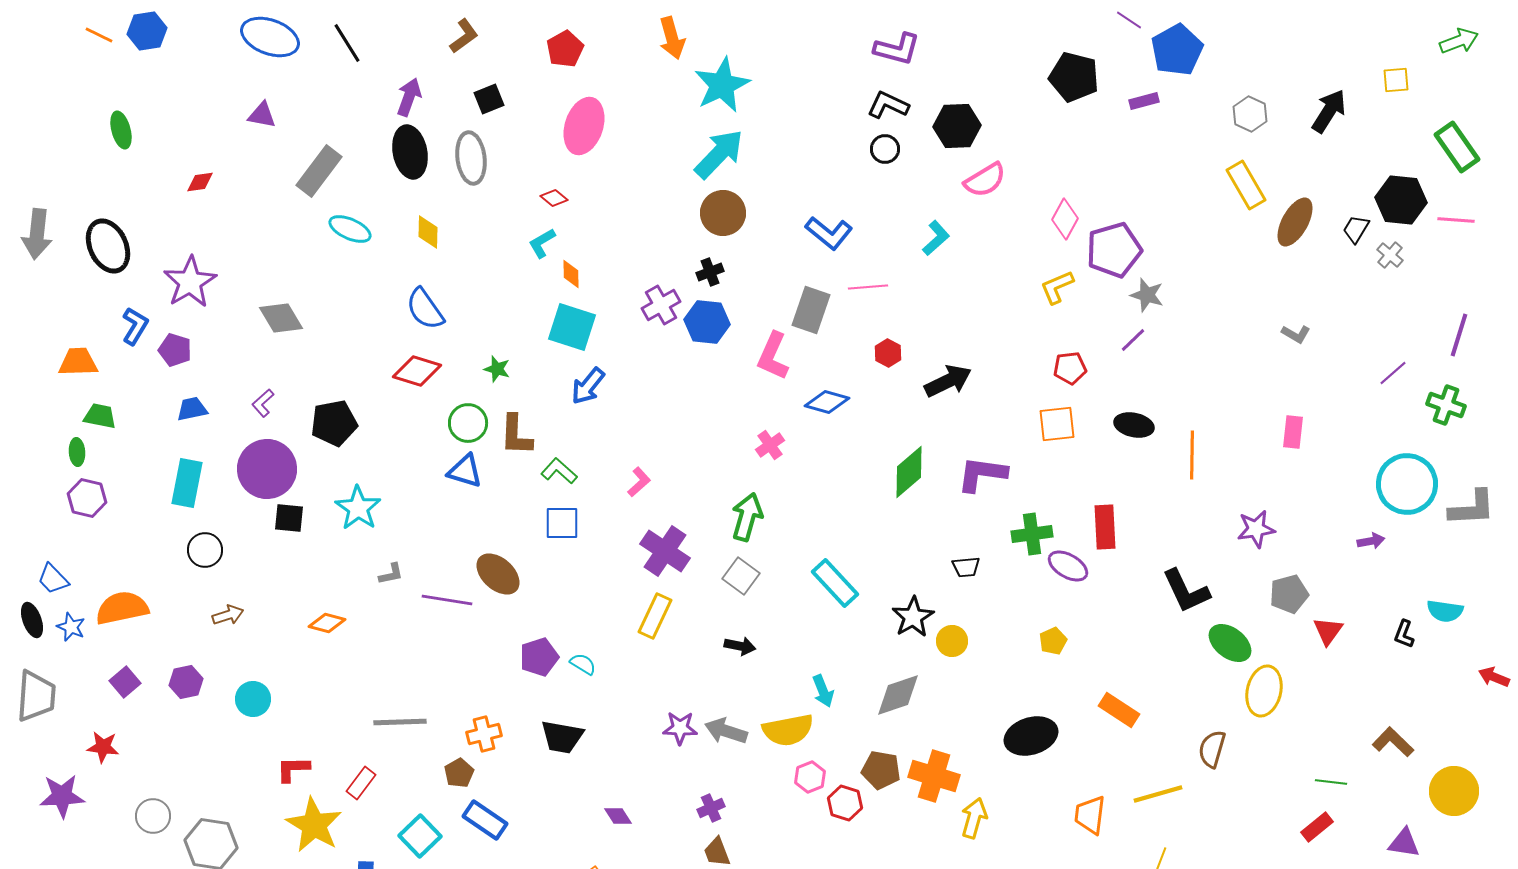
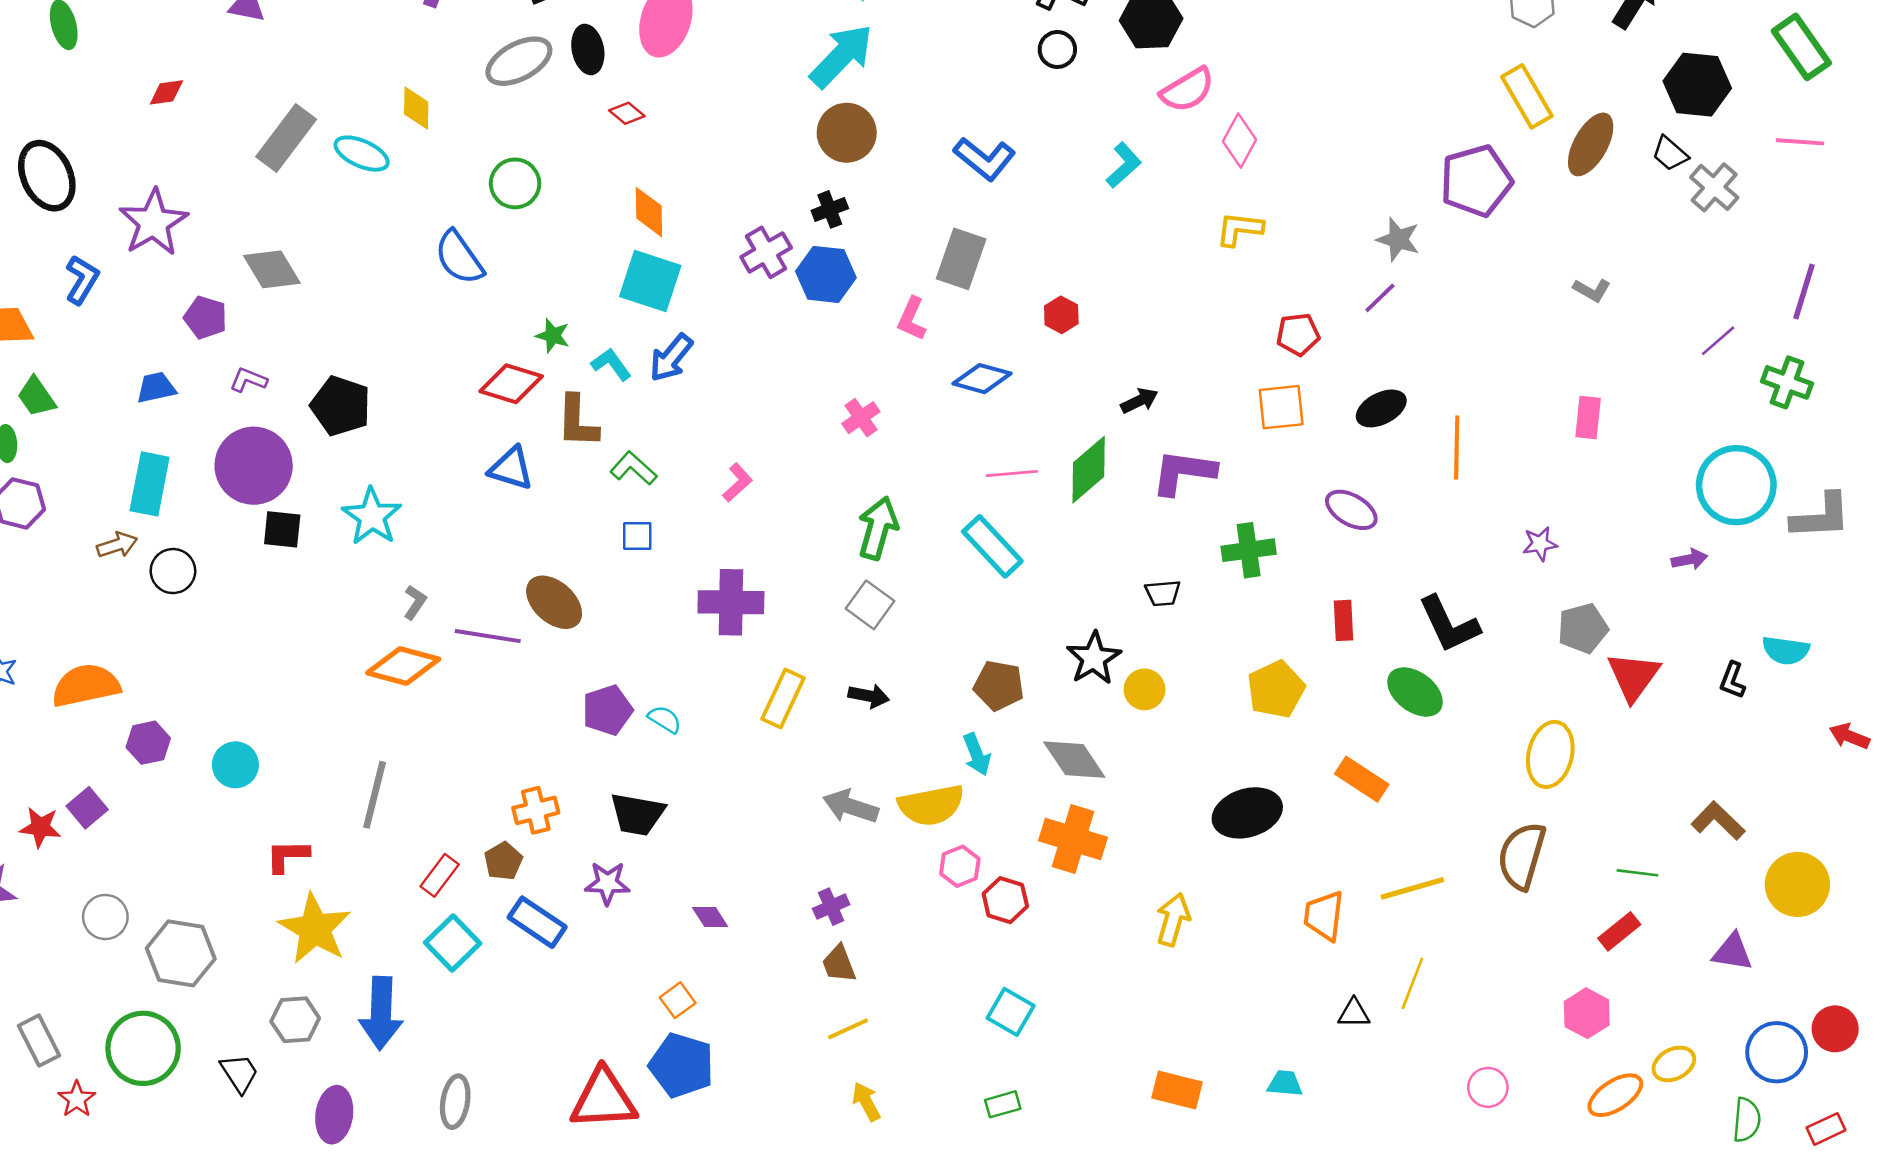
black ellipse: (410, 152) -> (588, 49), moved, size x0.7
gray ellipse: (471, 158) -> (519, 61), turned 69
gray rectangle: (319, 171) -> (286, 138), moved
black hexagon: (1401, 200) -> (1697, 85), moved
pink diamond: (1065, 219) -> (1239, 141), moved
black trapezoid: (1356, 229) -> (1670, 154), turned -80
yellow diamond: (428, 232) -> (416, 108), moved
cyan L-shape: (542, 243) -> (611, 364), moved, turned 84
purple pentagon: (1114, 250) -> (1476, 181), moved
gray cross: (1390, 255) -> (1714, 187), size x1.4
orange diamond: (571, 274) -> (649, 212), size x1.4
pink line: (868, 287) -> (1012, 473), moved
yellow L-shape: (1057, 287) -> (1239, 229), moved, turned 30
purple pentagon: (175, 350) -> (205, 317), moved
pink L-shape: (773, 356) -> (912, 319), size x0.7
red diamond: (417, 371) -> (511, 384), moved
black arrow: (948, 381) -> (1139, 401), moved, size x0.6
purple L-shape: (263, 403) -> (248, 380), turned 64
green trapezoid: (100, 416) -> (36, 397), turned -136
black pentagon: (334, 423) -> (341, 406), turned 30
green circle: (468, 423) -> (515, 183), moved
black ellipse: (1134, 425) -> (1381, 408), turned -39
pink cross: (770, 445) -> (861, 418), moved
blue square: (562, 523) -> (637, 536), size x0.7
red rectangle: (1105, 527) -> (1344, 620), moved, size x0.7
purple star: (1256, 529) -> (1540, 544), size x0.7
purple cross: (665, 551) -> (731, 602), moved, turned -33
purple ellipse: (1068, 566) -> (1351, 510), moved
gray L-shape: (391, 574) -> (415, 602), turned -44
cyan rectangle: (835, 583) -> (992, 546), moved
orange semicircle: (122, 608) -> (86, 685), moved
brown arrow: (228, 615) -> (117, 545), moved
yellow rectangle: (655, 616) -> (783, 698), moved
orange diamond: (327, 623) -> (403, 666), moved, size x1.5
red triangle: (1328, 631) -> (1634, 676), size x1.4
yellow pentagon: (1053, 641) -> (1276, 689), size x1.6
green ellipse: (1230, 643) -> (1415, 692), moved
purple square: (125, 682) -> (87, 808), moved
gray diamond: (898, 695) -> (1074, 760), turned 75
gray line: (400, 722) -> (375, 795), moved, turned -74
purple star: (680, 728) -> (607, 883), moved
brown semicircle: (1212, 749) -> (1522, 856), moved, size x1.4
brown pentagon: (881, 770) -> (999, 685), moved
orange cross: (934, 776) -> (1073, 839), moved
red rectangle: (361, 783) -> (440, 875), moved

